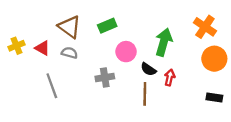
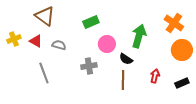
brown triangle: (69, 27) -> (45, 16), moved
red arrow: (170, 77) -> (155, 76), moved
black rectangle: (214, 98) -> (182, 83), turned -32

